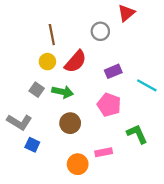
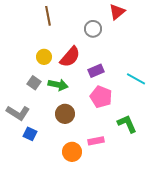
brown line: (52, 35) -> (48, 16), moved
purple rectangle: (113, 71) -> (96, 71), moved

